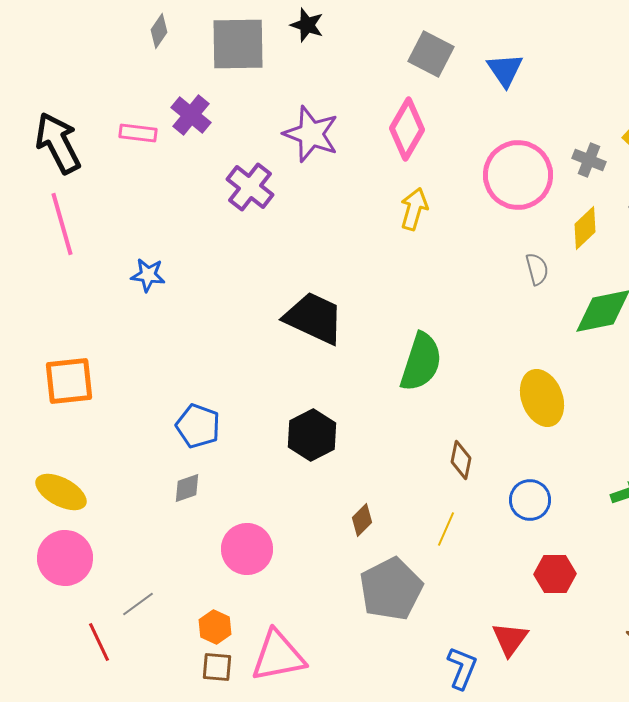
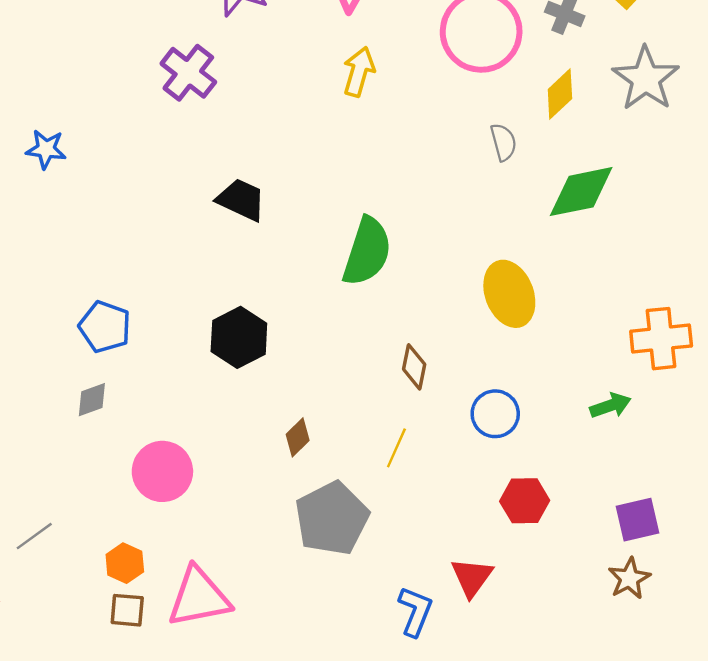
purple cross: (250, 187) -> (188, 73), moved
black trapezoid: (314, 318) -> (241, 200), size x0.7

